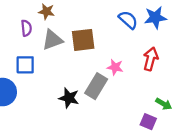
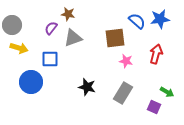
purple semicircle: (26, 28) -> (51, 28), turned -136
brown square: (83, 40) -> (115, 38), moved
gray rectangle: (96, 86) -> (123, 93), moved

